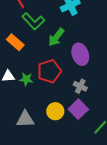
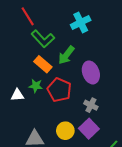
orange rectangle: (15, 42) -> (43, 64), moved
red pentagon: (49, 71) -> (59, 90), turned -30
green star: (26, 79) -> (36, 86), moved

